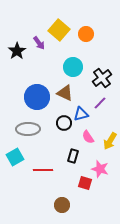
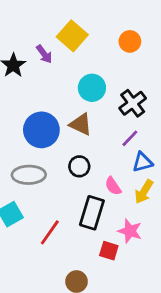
orange circle: (86, 34) -> (130, 41), moved
blue triangle: (81, 114) -> (143, 162), moved
black rectangle: (73, 156) -> (92, 213), size x1.6
red line: (43, 170) -> (50, 232), turned -54

